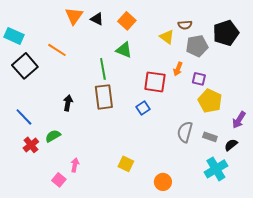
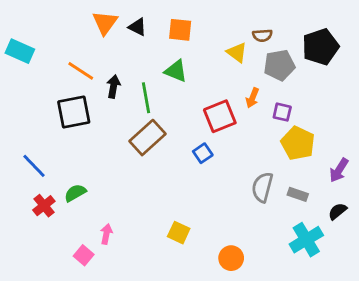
orange square: (127, 21) -> (180, 30), turned -36
black square: (25, 66) -> (74, 112), moved, turned 30
red square: (155, 82) -> (220, 116), turned -30
brown rectangle: (104, 97) -> (147, 138), turned 55
black arrow: (68, 103) -> (113, 86), moved
black semicircle: (231, 145) -> (338, 211), moved

